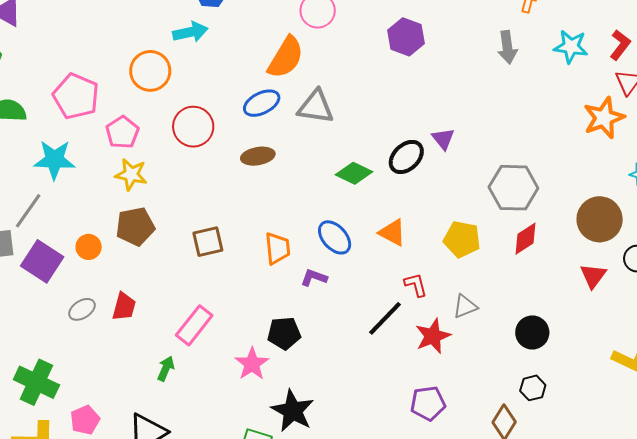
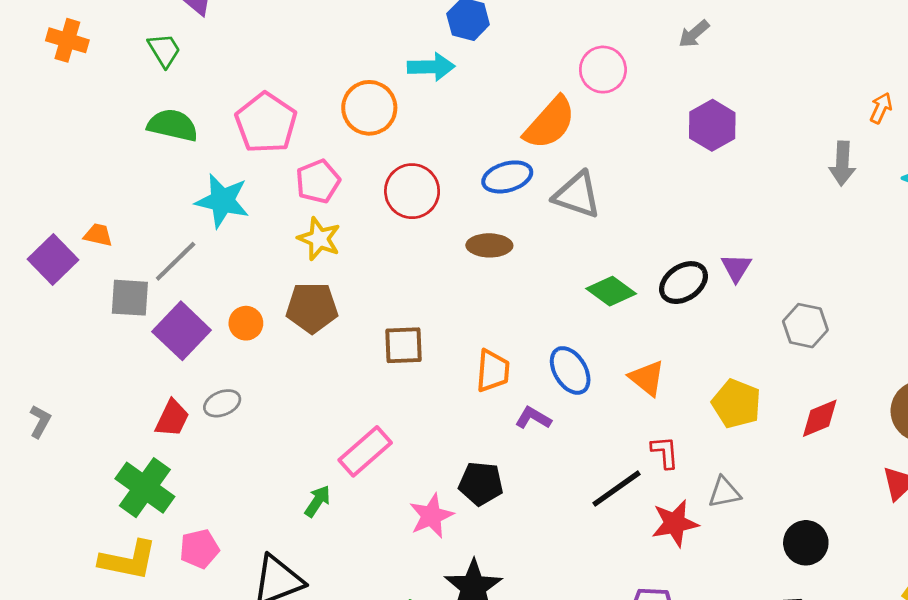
gray hexagon: (513, 188) -> (805, 326), moved, size x0.7
red trapezoid: (124, 307) -> (172, 418), moved

